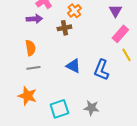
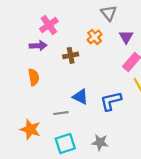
orange cross: (74, 11) -> (95, 37), moved
gray line: (33, 68) -> (61, 113), moved
blue L-shape: (101, 70) -> (111, 101), turned 55

